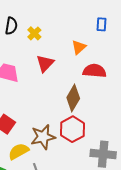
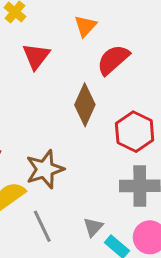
red semicircle: (94, 71) -> (113, 60), turned -40
red hexagon: (72, 129) -> (135, 132), moved

